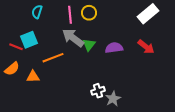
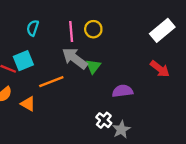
purple semicircle: (114, 48) -> (122, 91), moved
orange triangle: (33, 77) -> (28, 104), turned 32
white cross: (98, 91) -> (104, 120), turned -32

